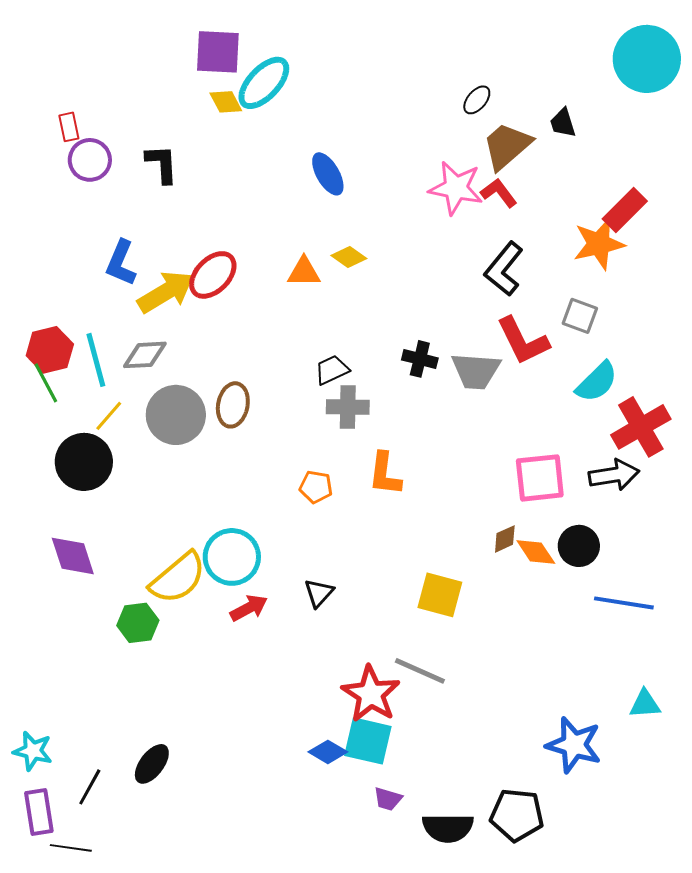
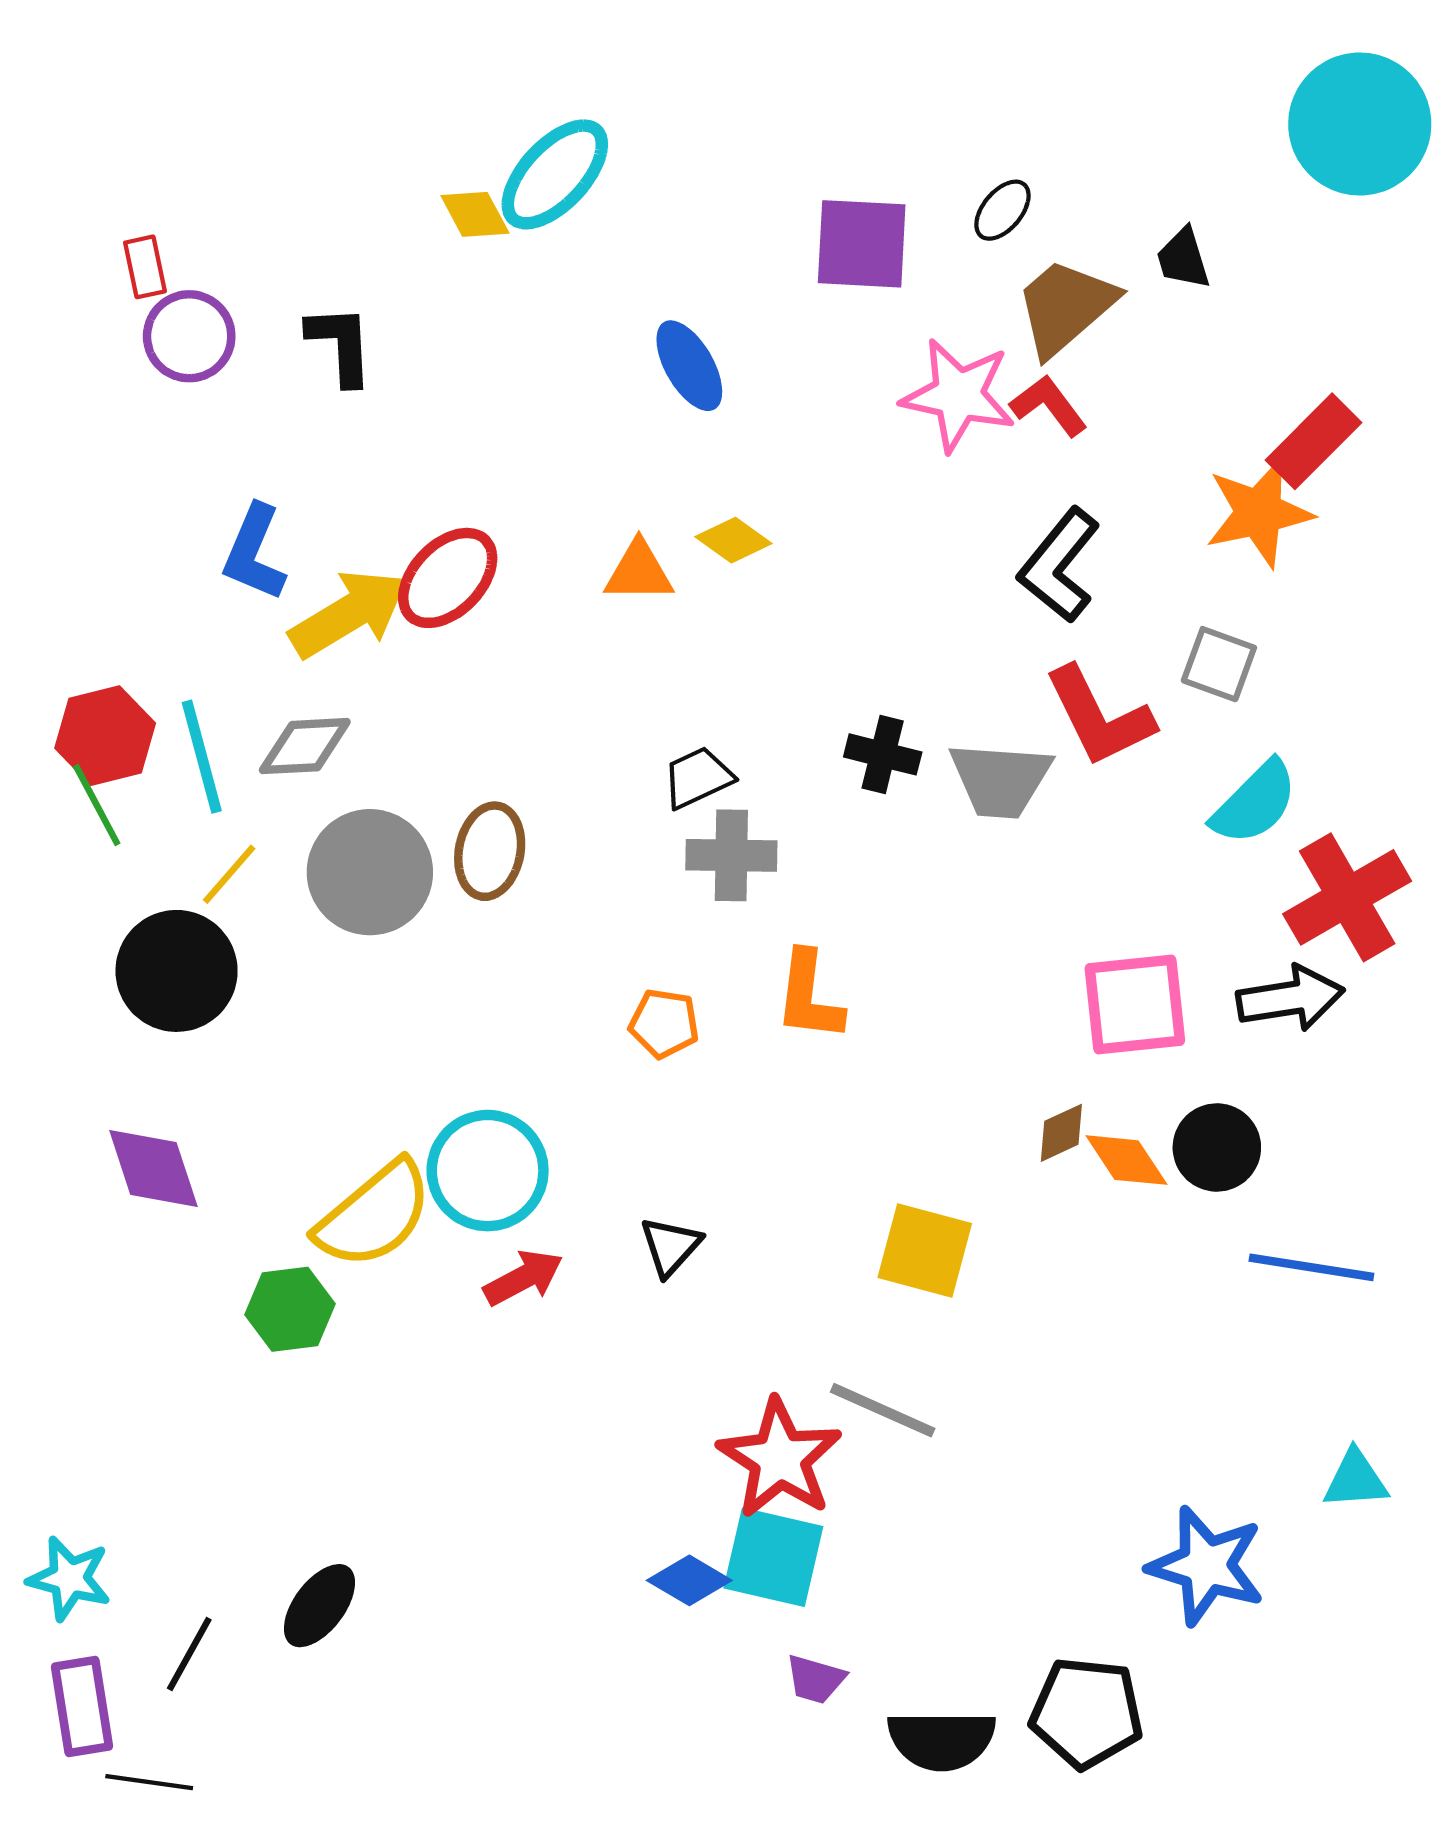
purple square: (218, 52) -> (862, 244), moved

